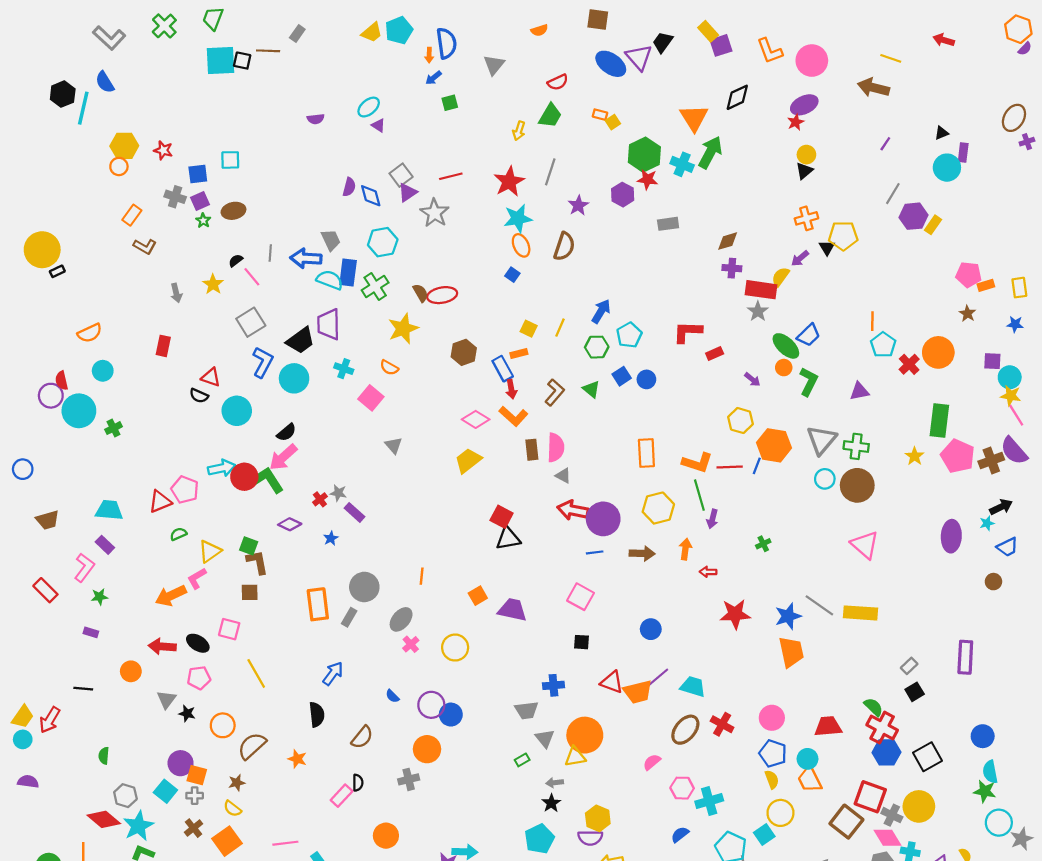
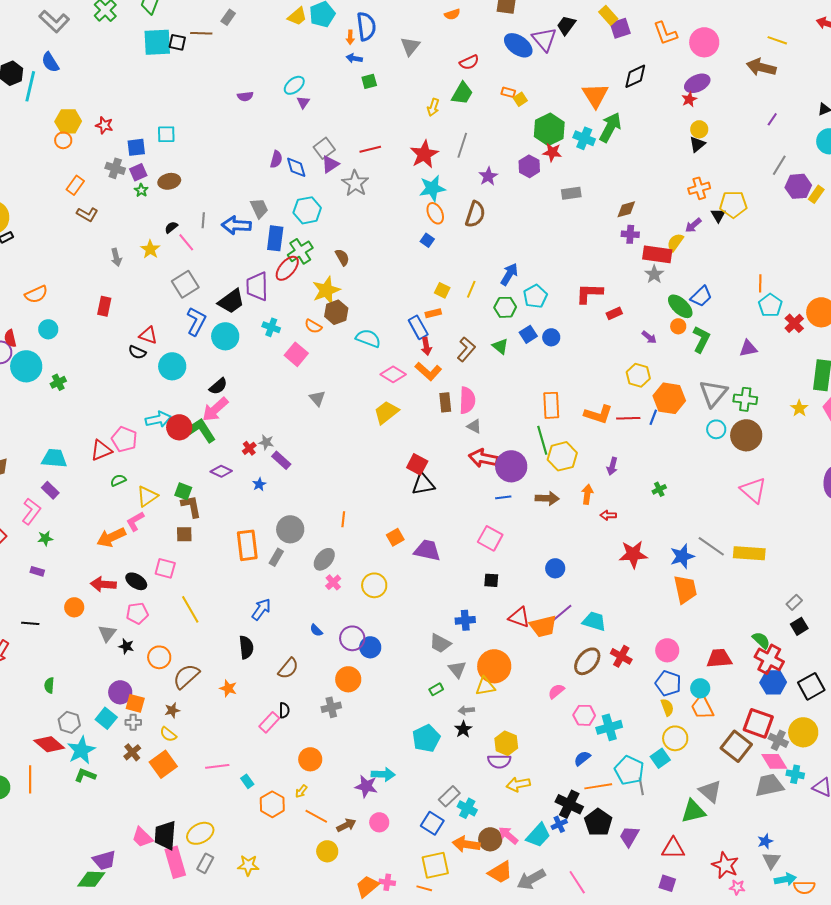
blue arrow: (433, 78) -> (354, 58), turned 49
purple triangle: (378, 125) -> (303, 102), turned 32
cyan semicircle: (330, 280) -> (368, 338), moved
red ellipse: (442, 295) -> (287, 268), moved, turned -40
brown hexagon: (464, 352) -> (336, 312), moved
green line: (699, 495) -> (542, 440), moved
gray trapezoid: (526, 710) -> (440, 643), turned 35
cyan pentagon: (539, 839) -> (426, 738), moved

